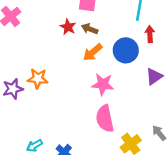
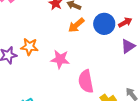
red arrow: (150, 34) -> (125, 22), moved, turned 64
pink star: (103, 84) -> (60, 59), moved

